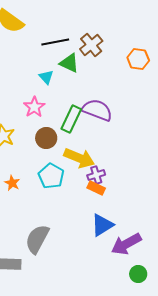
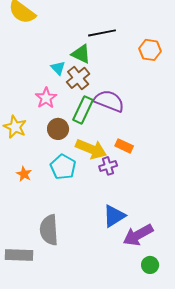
black line: (55, 42) -> (102, 33), moved
brown cross: (91, 45) -> (78, 78), moved
orange rectangle: (96, 188) -> (124, 146), moved
gray semicircle: (37, 239) -> (49, 230), turned -32

